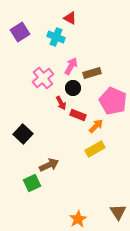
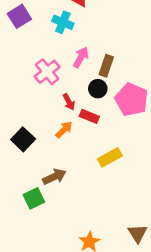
brown rectangle: (92, 73) -> (106, 66), turned -54
black circle: (73, 88) -> (98, 89), moved
orange arrow: (96, 126) -> (64, 130), moved

